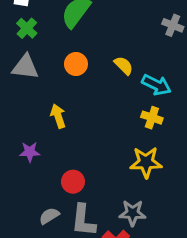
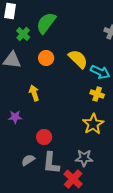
green cross: (27, 28) -> (23, 34), moved
yellow semicircle: (124, 65) -> (78, 59), size x1.5
yellow star: (146, 162) -> (93, 124), turned -30

